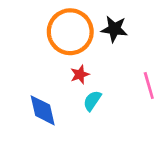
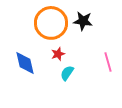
blue diamond: (43, 110) -> (25, 63), moved

